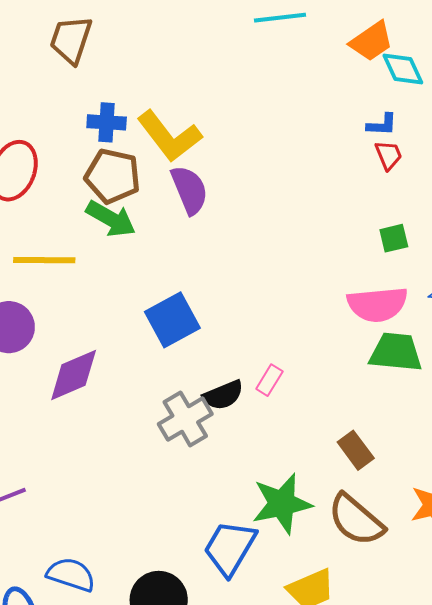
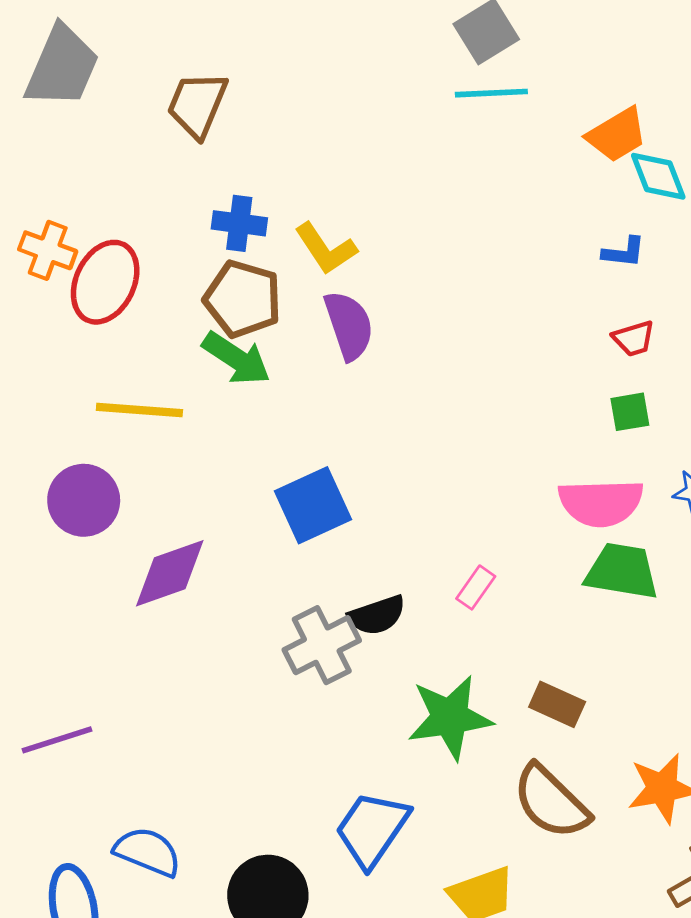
yellow L-shape: (169, 136) -> (326, 249), size x0.7
red trapezoid: (388, 155) -> (634, 338), moved, turned 92
pink rectangle: (269, 380) -> (476, 587), moved
brown rectangle: (356, 450) -> (557, 704), turned -33
green star: (282, 504) -> (450, 717), moved

